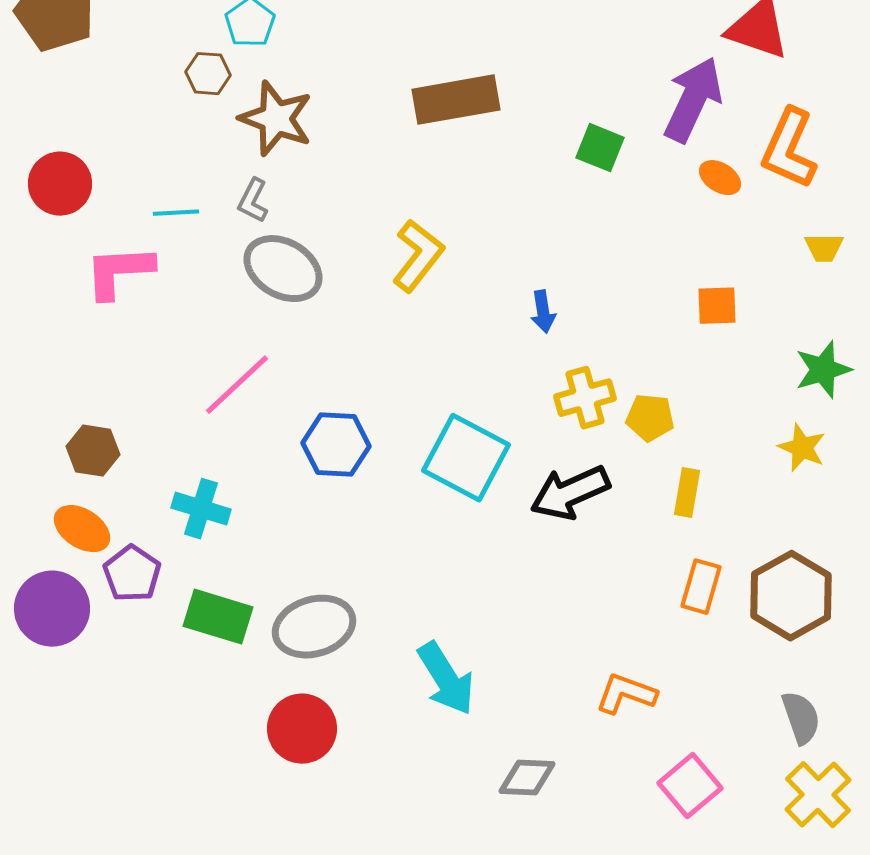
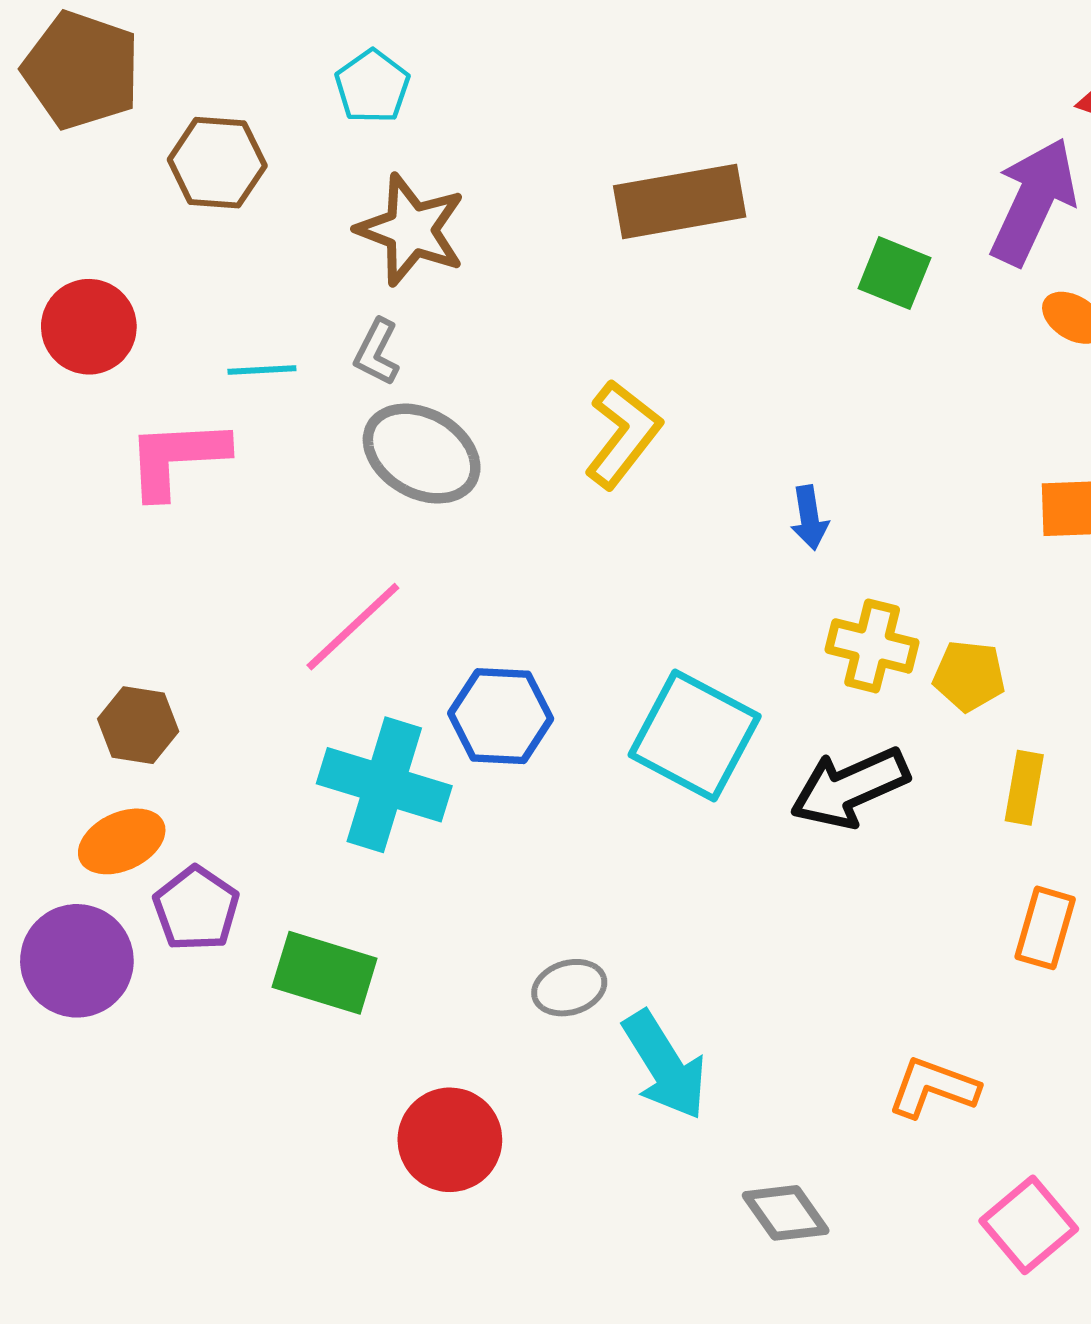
brown hexagon: (208, 74) -> (217, 163), moved, size x1.4
yellow cross: (585, 398) -> (872, 646), turned 30
cyan cross: (201, 509) -> (384, 785), moved, size x1.5
orange ellipse: (82, 529) -> (122, 841), turned -58
gray ellipse: (314, 627) -> (569, 988), moved, size x0.6
gray diamond: (527, 778) -> (786, 1213), turned 52

